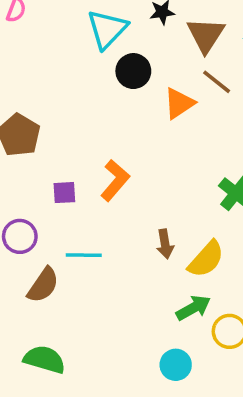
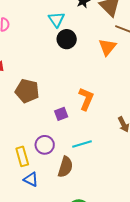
cyan triangle: (107, 29) -> (56, 20), size x0.7
black circle: (133, 71) -> (67, 39), moved

